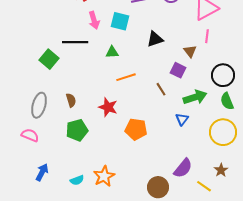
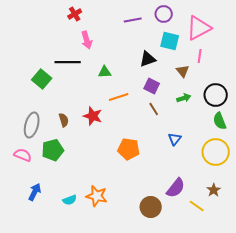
cyan square: (120, 21) -> (170, 41), moved
purple square: (178, 70) -> (152, 86), moved
green arrow: (195, 97) -> (184, 98), moved, size x0.6
red star: (108, 107) -> (93, 116), moved
green pentagon: (77, 130) -> (53, 150), moved
orange star: (104, 176) -> (97, 196), turned -30

